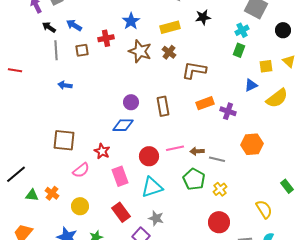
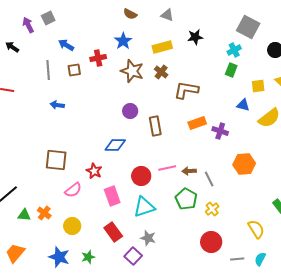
black arrow: (49, 27) -> (12, 47), moved
blue triangle: (251, 85) -> (243, 105), turned 40
purple circle: (131, 102) -> (130, 111), moved
gray line: (217, 159) -> (209, 179), turned 49

